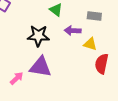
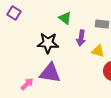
purple arrow: (73, 31) -> (81, 38), turned -84

